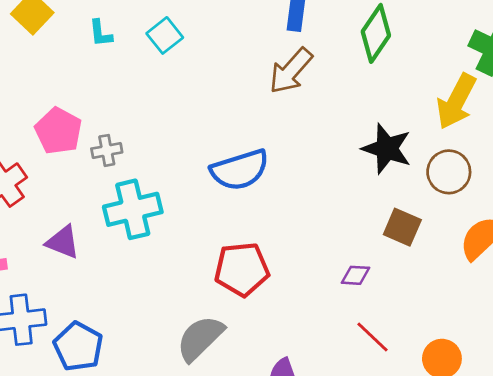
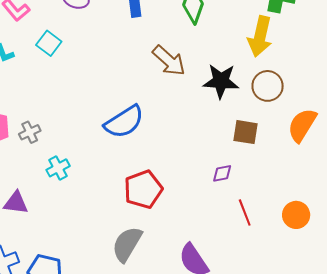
brown arrow: (291, 71) -> (169, 61), moved, turned -75
cyan cross: (133, 209) -> (58, 168), size x0.6
red line: (372, 337) -> (245, 213), turned 40

